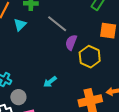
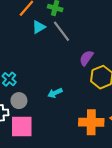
gray line: (57, 24) -> (61, 31), moved

